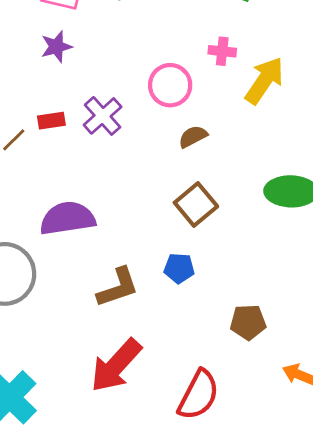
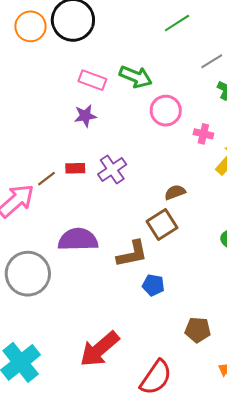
pink circle: (170, 85) -> (166, 111), moved
brown square: (196, 205) -> (162, 225), moved
brown L-shape: (118, 287) -> (132, 254), moved

